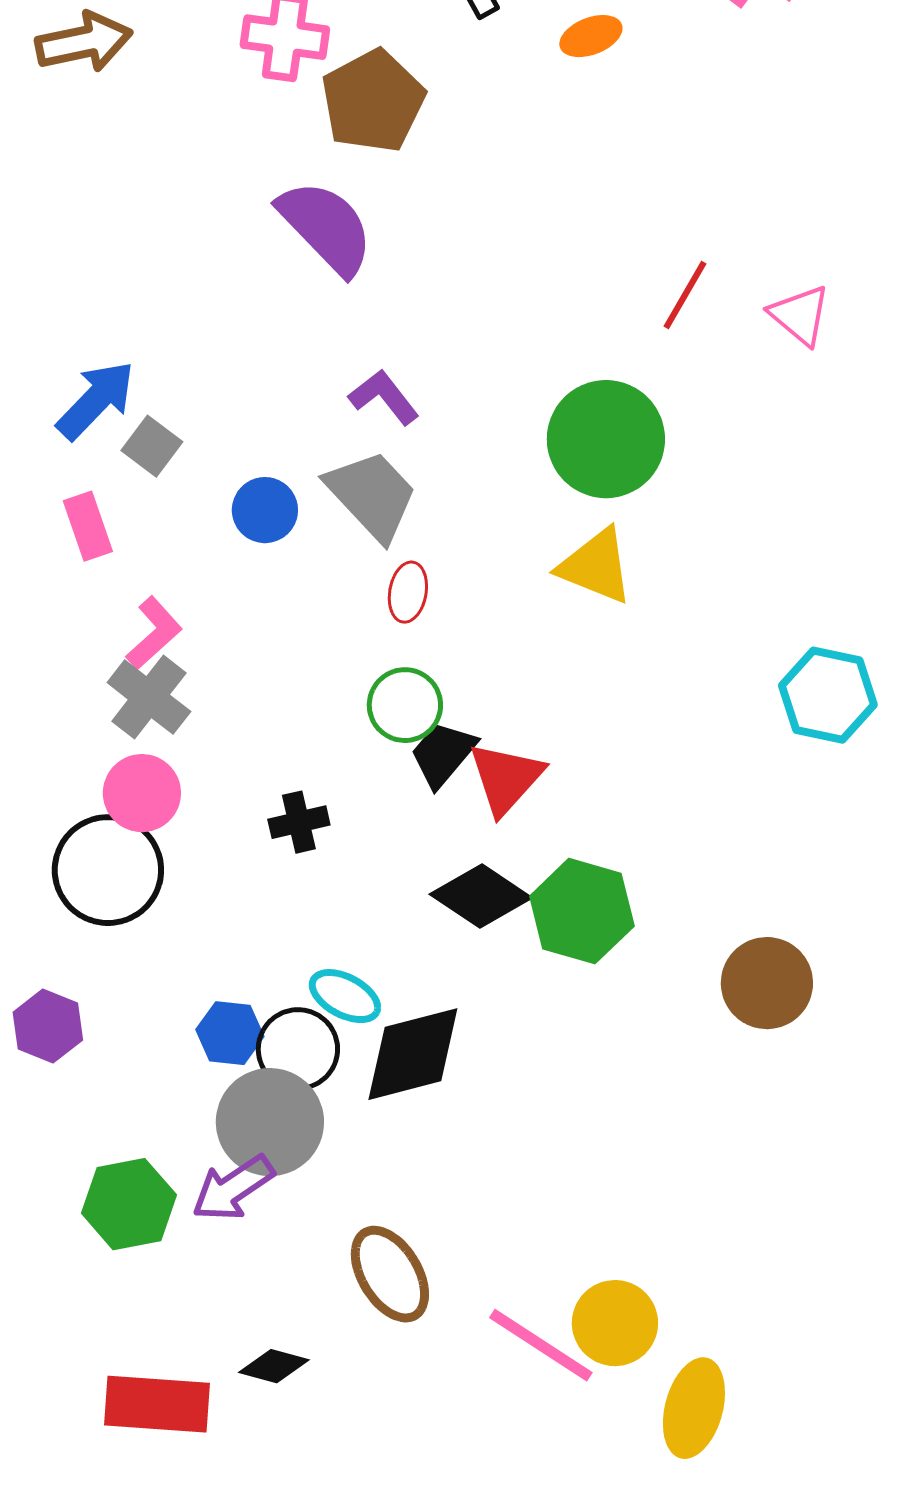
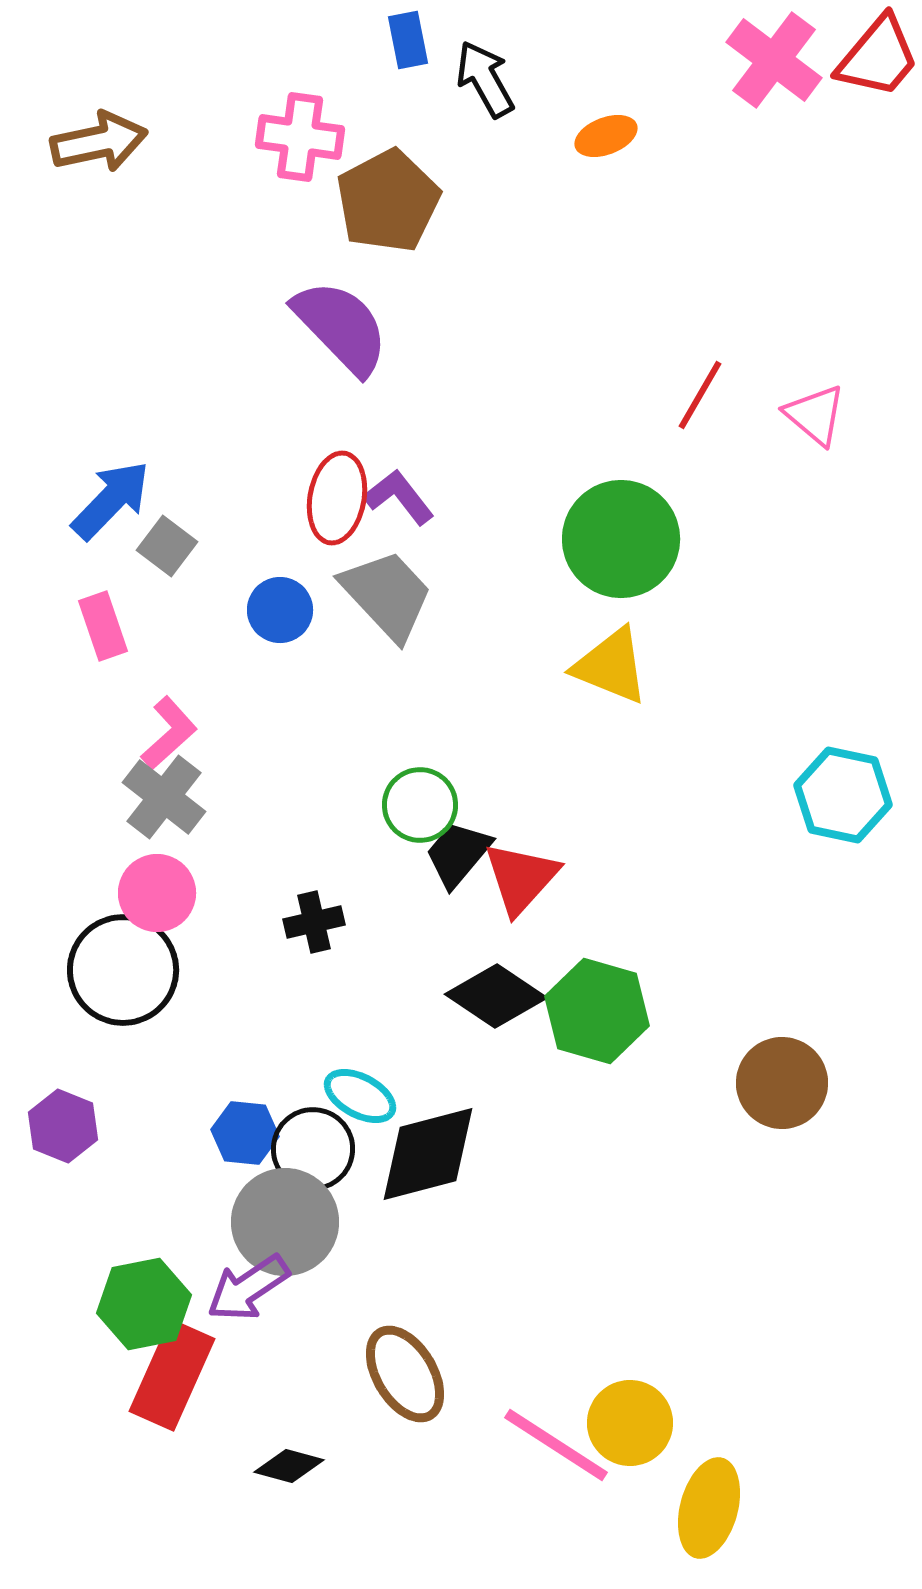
red ellipse: (408, 592) -> (337, 498), moved, size x1.5
red rectangle: (157, 1404) -> (172, 1375), moved, turned -70

